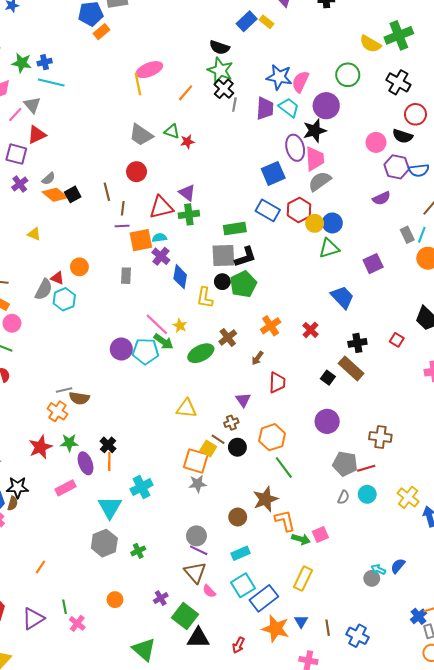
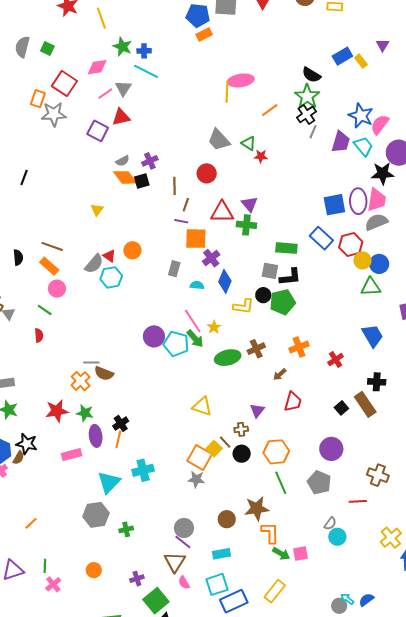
purple ellipse: (295, 148) -> (358, 201), moved
purple cross: (20, 184) -> (150, 161), moved
yellow triangle: (34, 234) -> (97, 210), turned 32
cyan semicircle: (159, 238) -> (197, 285), moved
gray square: (223, 256) -> (270, 271), size x0.7
yellow L-shape: (205, 298) -> (243, 306), turned -105
gray pentagon: (345, 464) -> (319, 482), moved
cyan circle: (367, 494) -> (337, 537), moved

